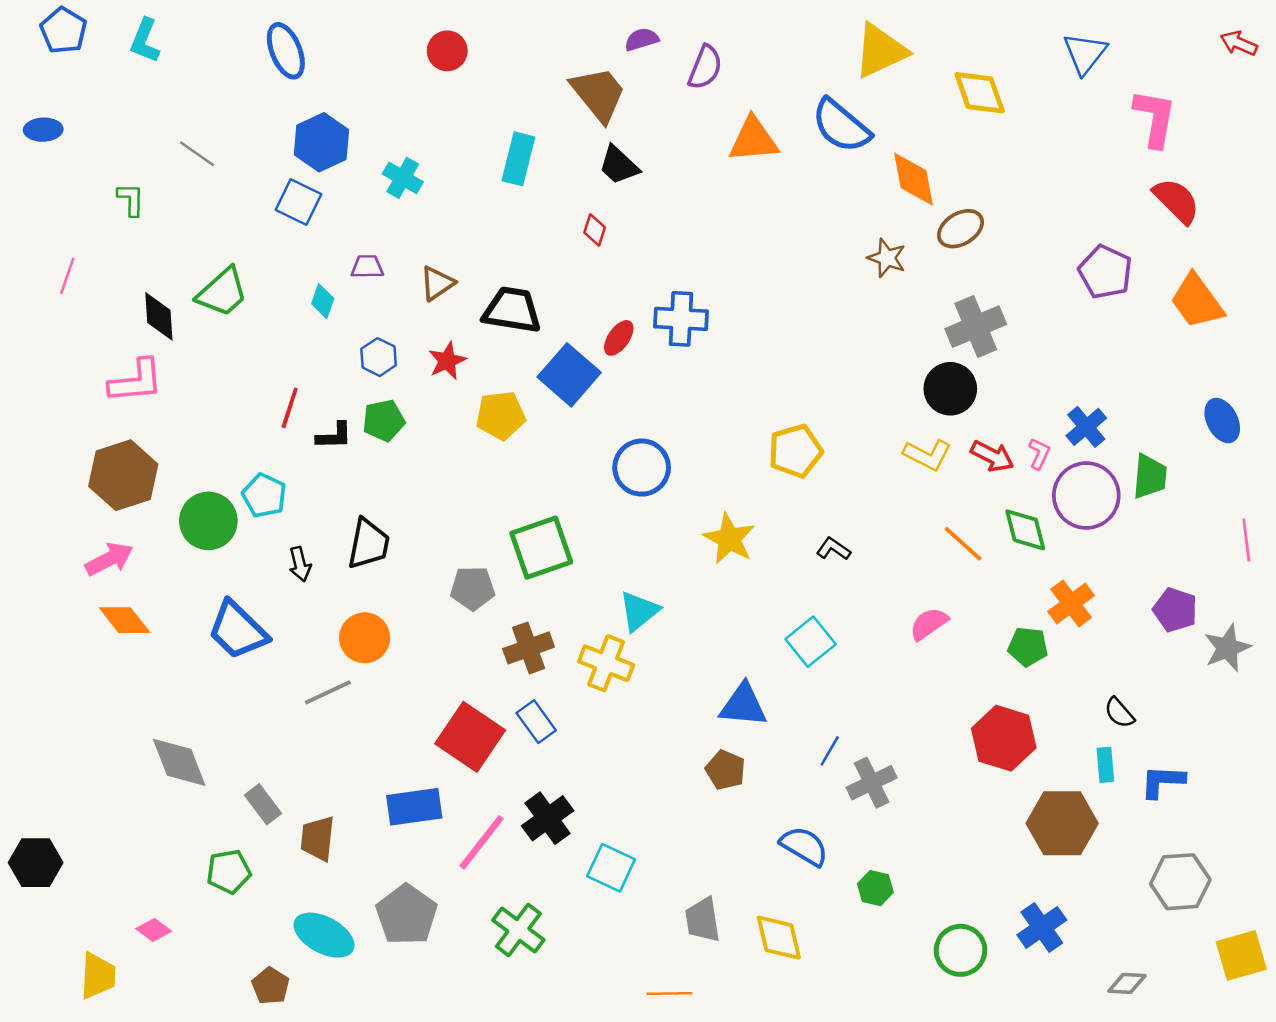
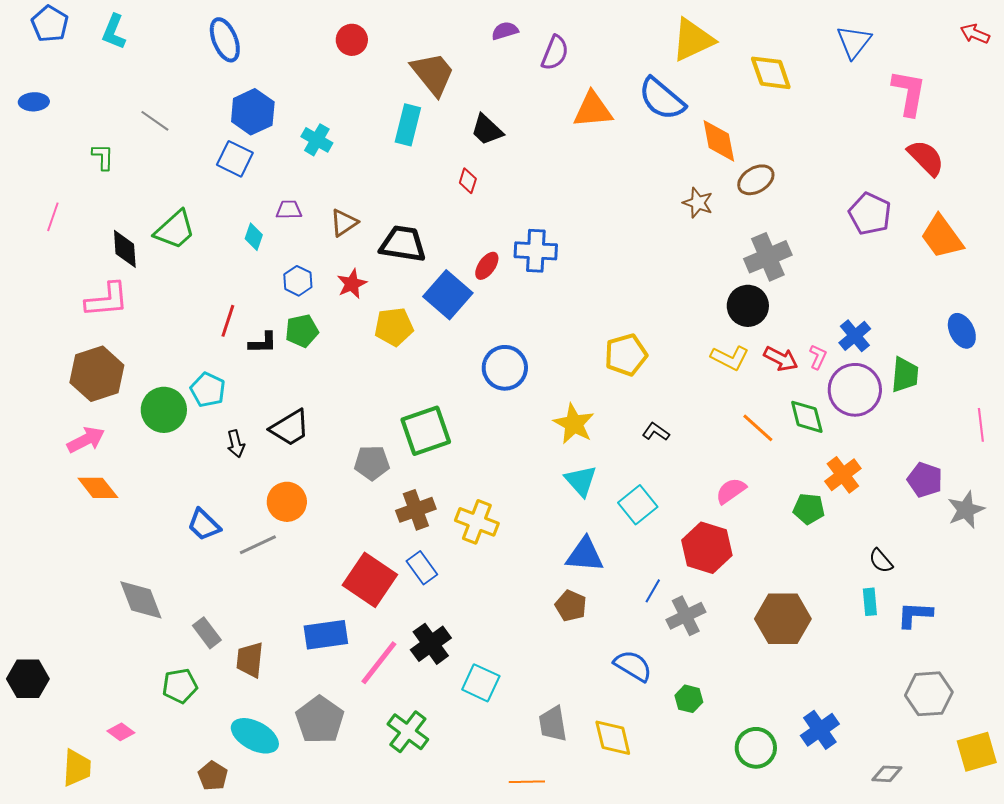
brown trapezoid: (598, 94) -> (433, 74), moved
black trapezoid: (368, 544) -> (290, 428), turned 48
cyan triangle: (639, 611) -> (581, 481), moved, turned -33
blue trapezoid: (238, 630) -> (204, 525), moved, size x0.7
red hexagon: (1004, 738) -> (707, 548), moved
brown hexagon: (1062, 823) -> (783, 619), moved

